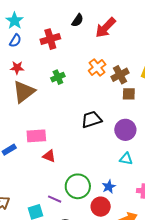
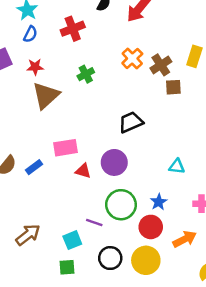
purple circle: (125, 130) -> (114, 162), moved

